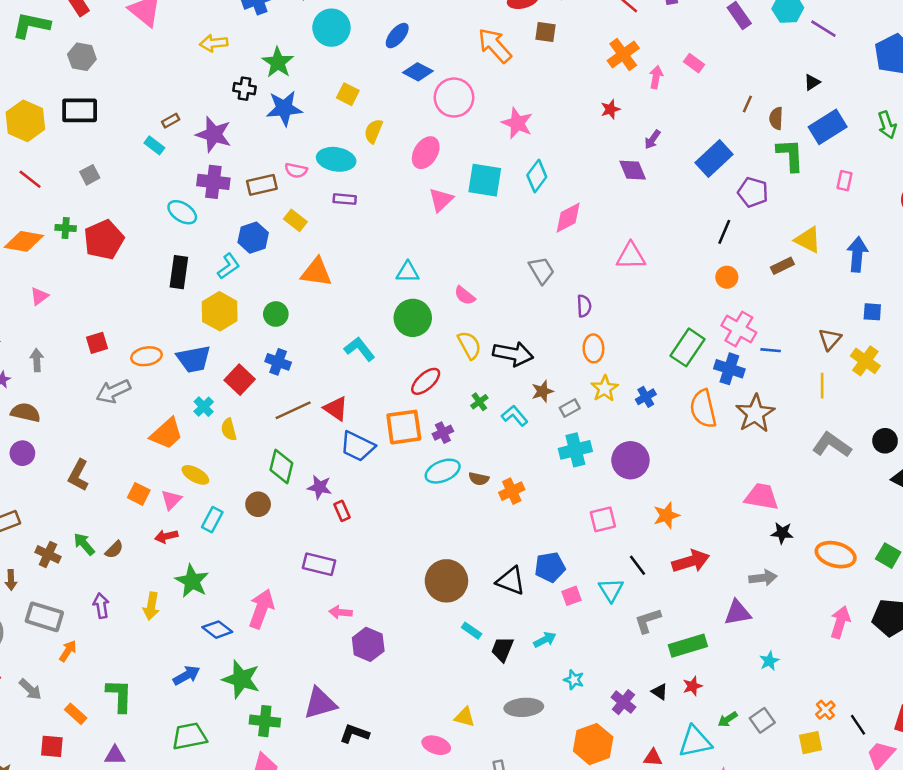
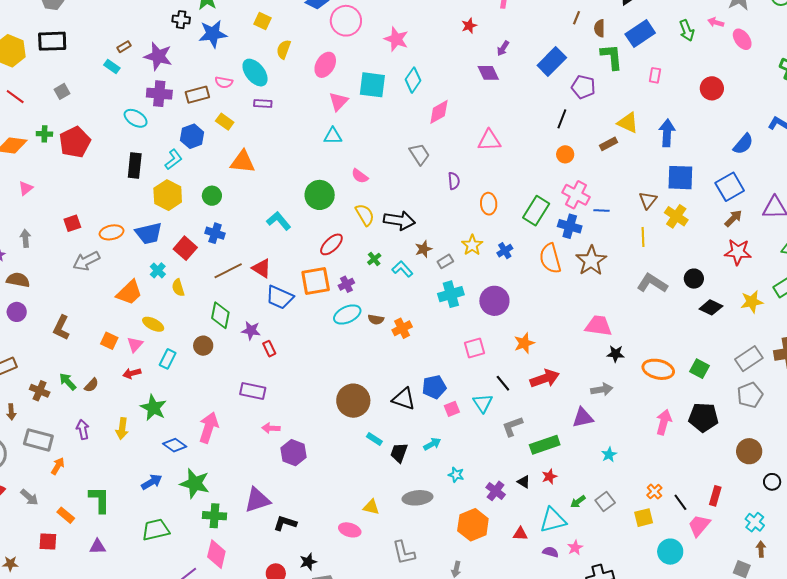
cyan ellipse: (336, 159) -> (255, 73), turned 44
cyan triangle: (408, 272) -> (333, 136), moved
blue square: (872, 312) -> (680, 178), size x1.8
orange ellipse: (593, 348) -> (489, 204), moved

